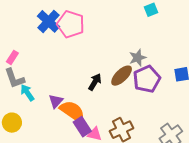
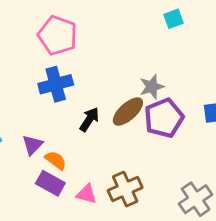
blue cross: (48, 21) -> (56, 84), moved, turned 30
orange semicircle: (72, 111) -> (56, 160), size x0.6
purple rectangle: (82, 127) -> (50, 183), moved, turned -30

